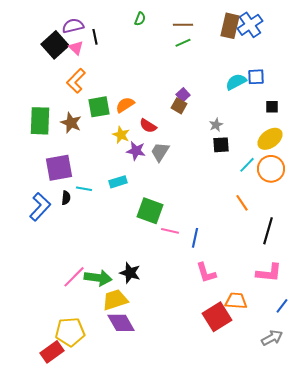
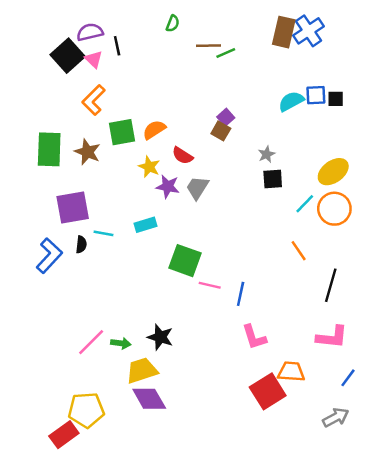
brown line: (183, 25) -> (208, 46), moved
black square: (272, 107) -> (336, 99), moved
green arrow: (98, 278) -> (121, 343), size x0.6

